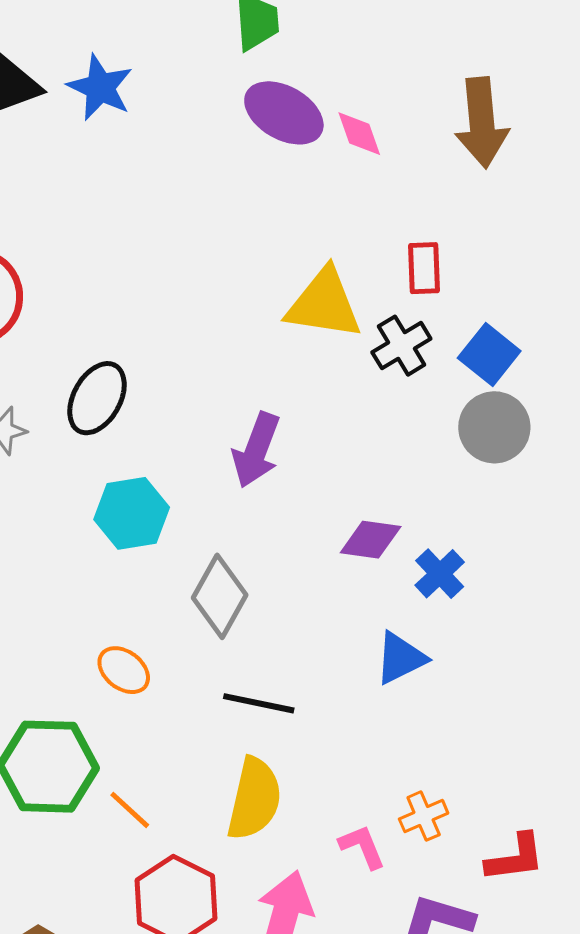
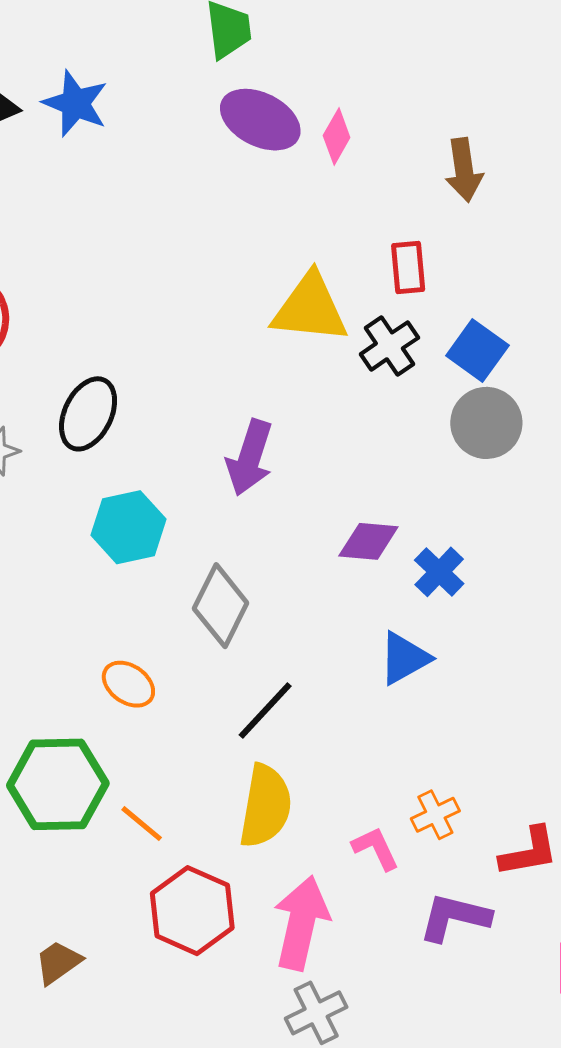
brown arrow: (482, 123) -> (464, 170), moved, size x0.7
pink diamond: (359, 134) -> (337, 136), turned 52
black line: (259, 703) -> (265, 711), turned -56

